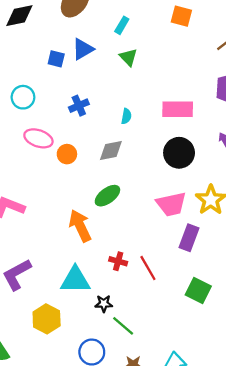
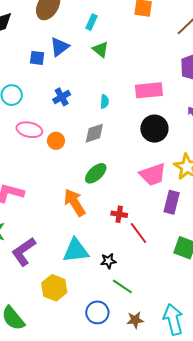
red cross: (118, 261) -> (119, 214), moved
black star: (104, 304) -> (108, 261), moved

